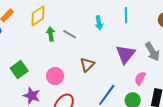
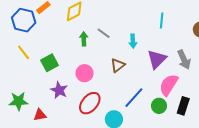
cyan arrow: (99, 23) -> (133, 41), moved
green arrow: (51, 34) -> (84, 39), moved
pink semicircle: (140, 78) -> (169, 85), size x1.6

